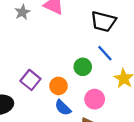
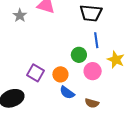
blue line: (105, 53) -> (96, 40), turned 42
pink circle: (95, 99) -> (93, 71), moved

